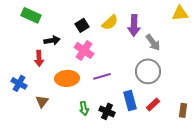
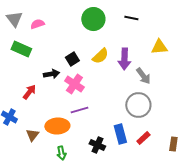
yellow triangle: (180, 13) -> (159, 47), moved
black arrow: (52, 40) -> (51, 74), moved
red arrow: (39, 58) -> (29, 92), turned -140
purple line: (102, 76) -> (79, 110), moved
orange ellipse: (67, 78) -> (57, 126), moved
green arrow: (84, 108) -> (61, 153), moved

